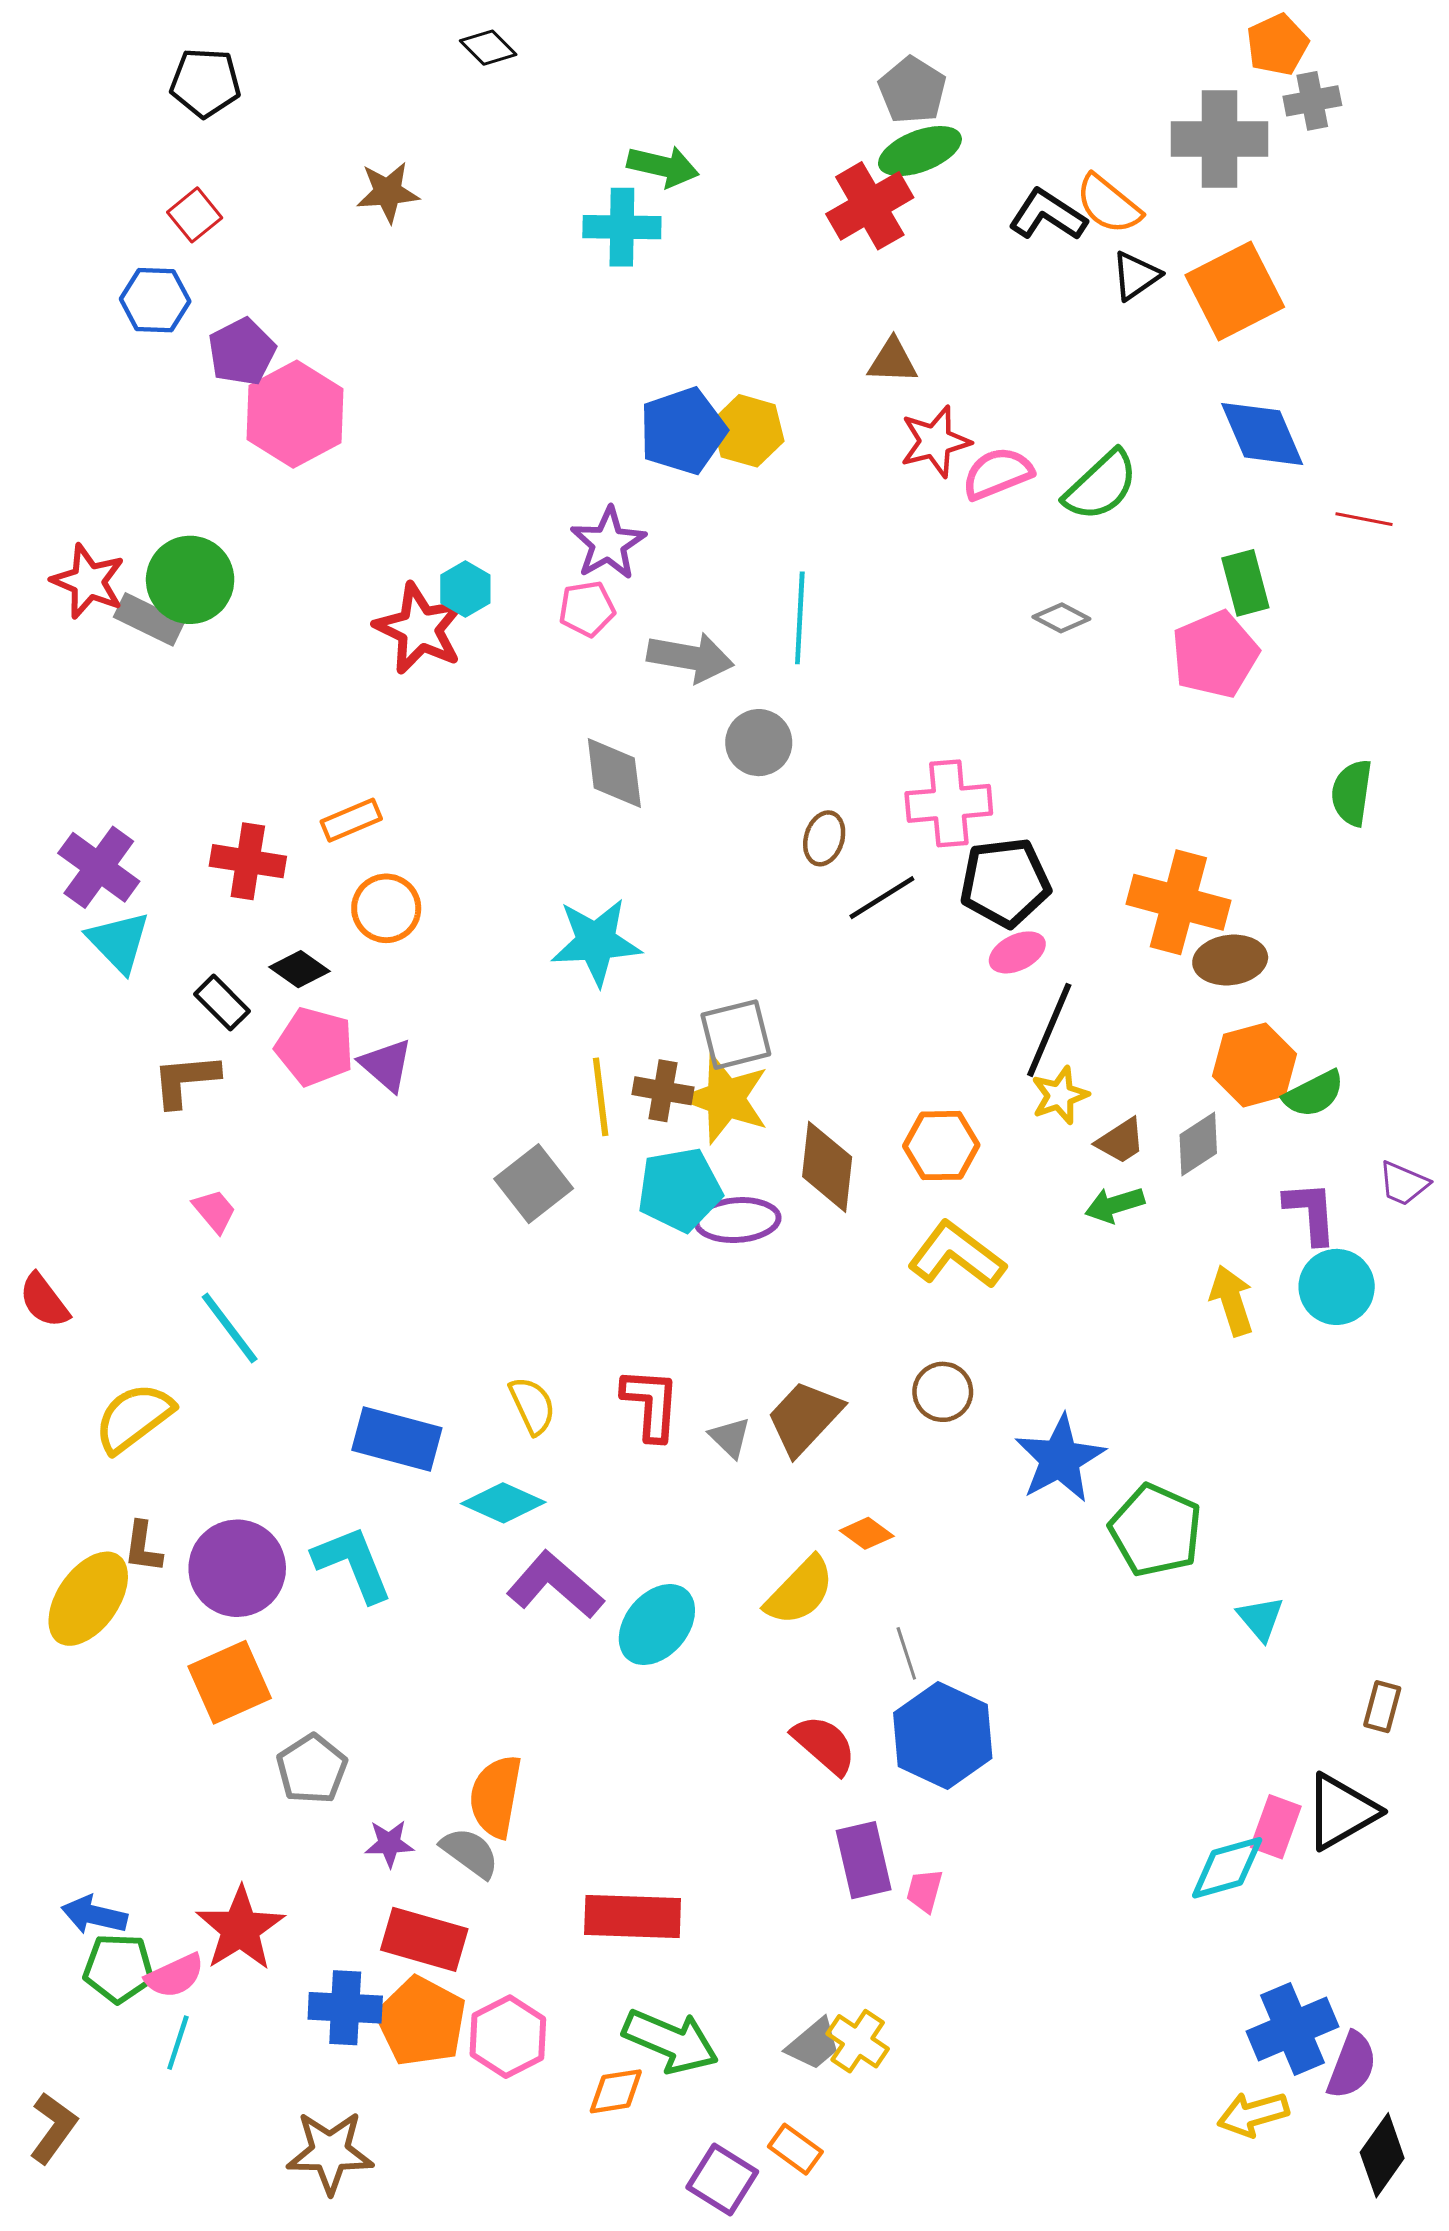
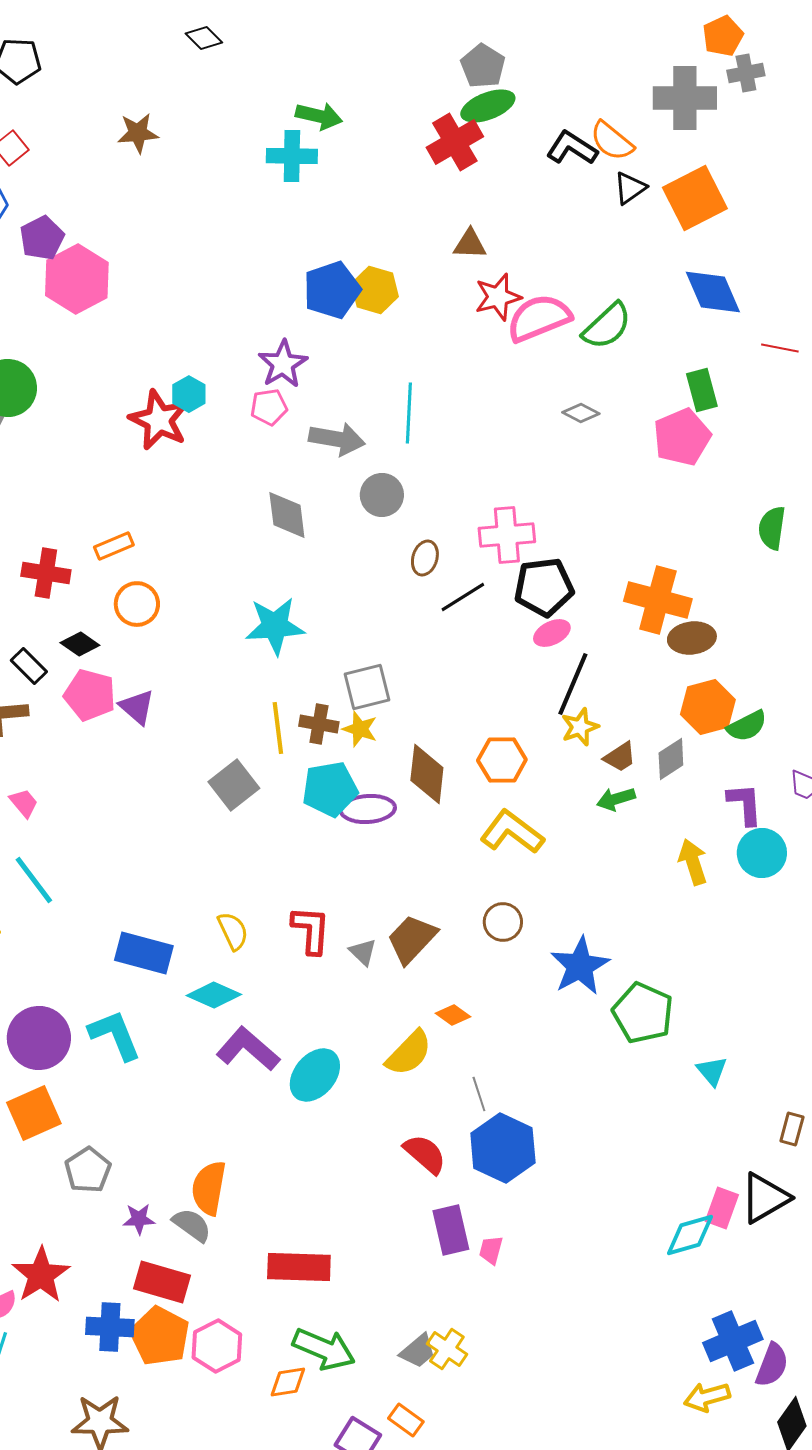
pink semicircle: (998, 473) -> (539, 318), size x1.4
yellow star: (725, 1098) -> (360, 729), size x0.6

